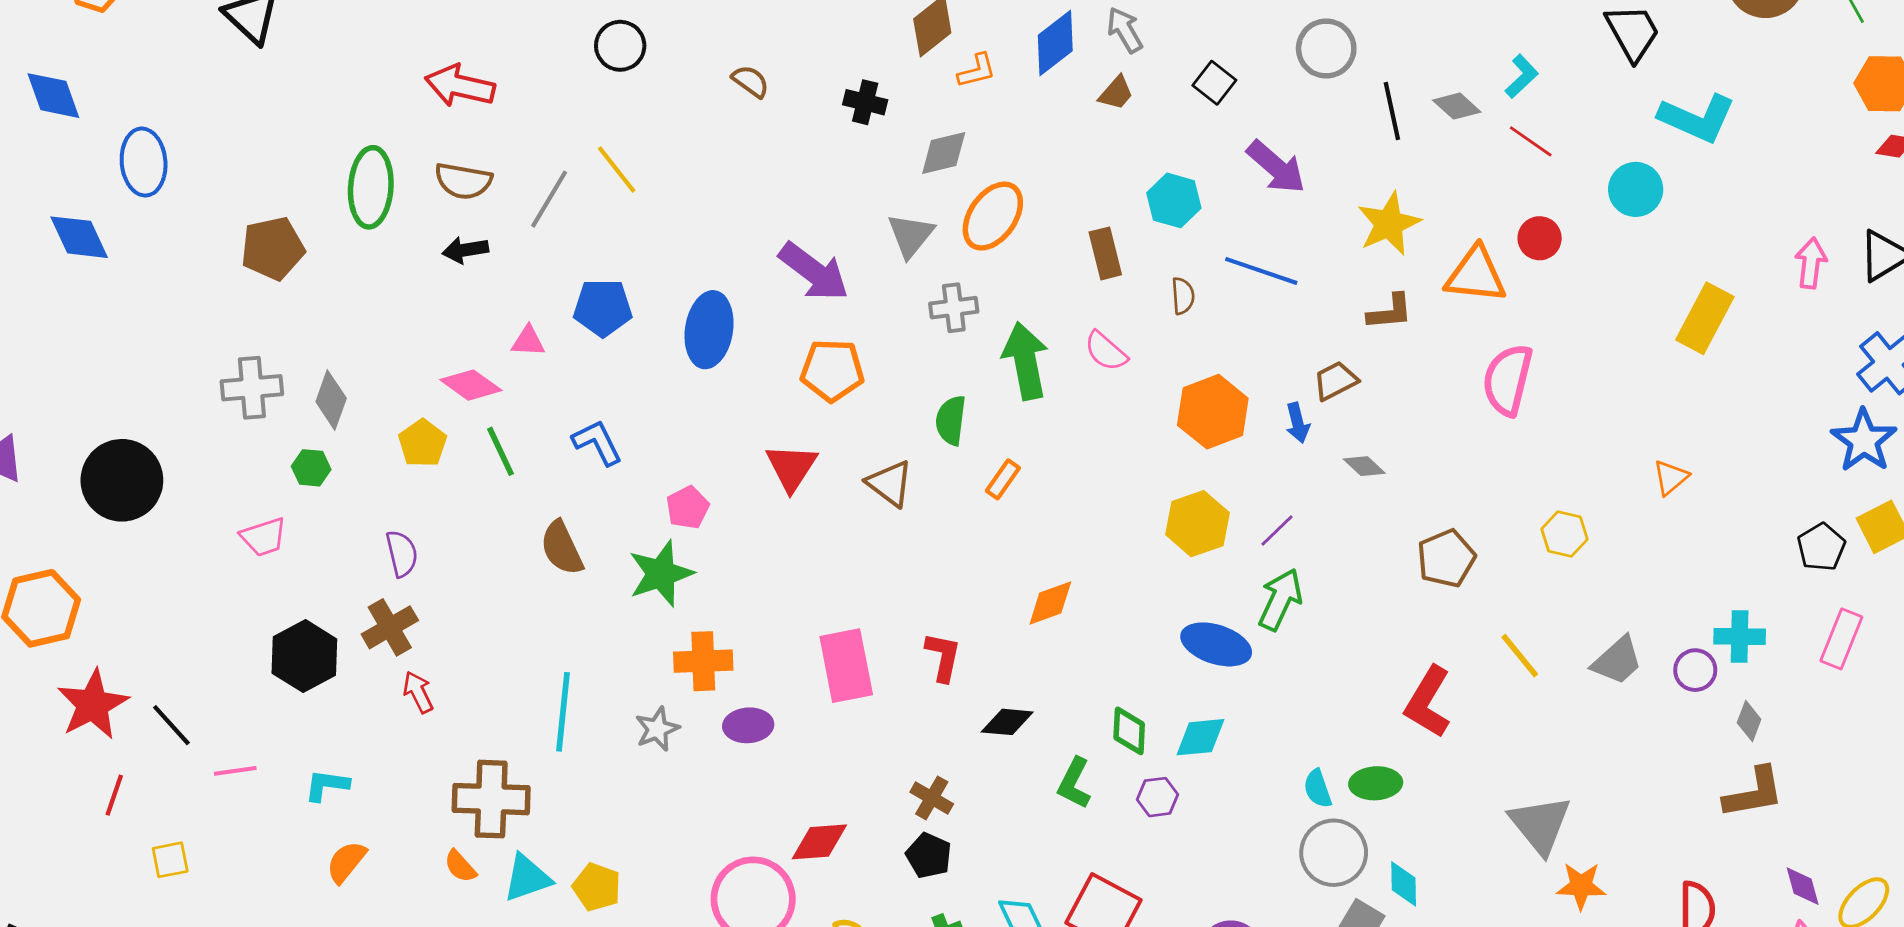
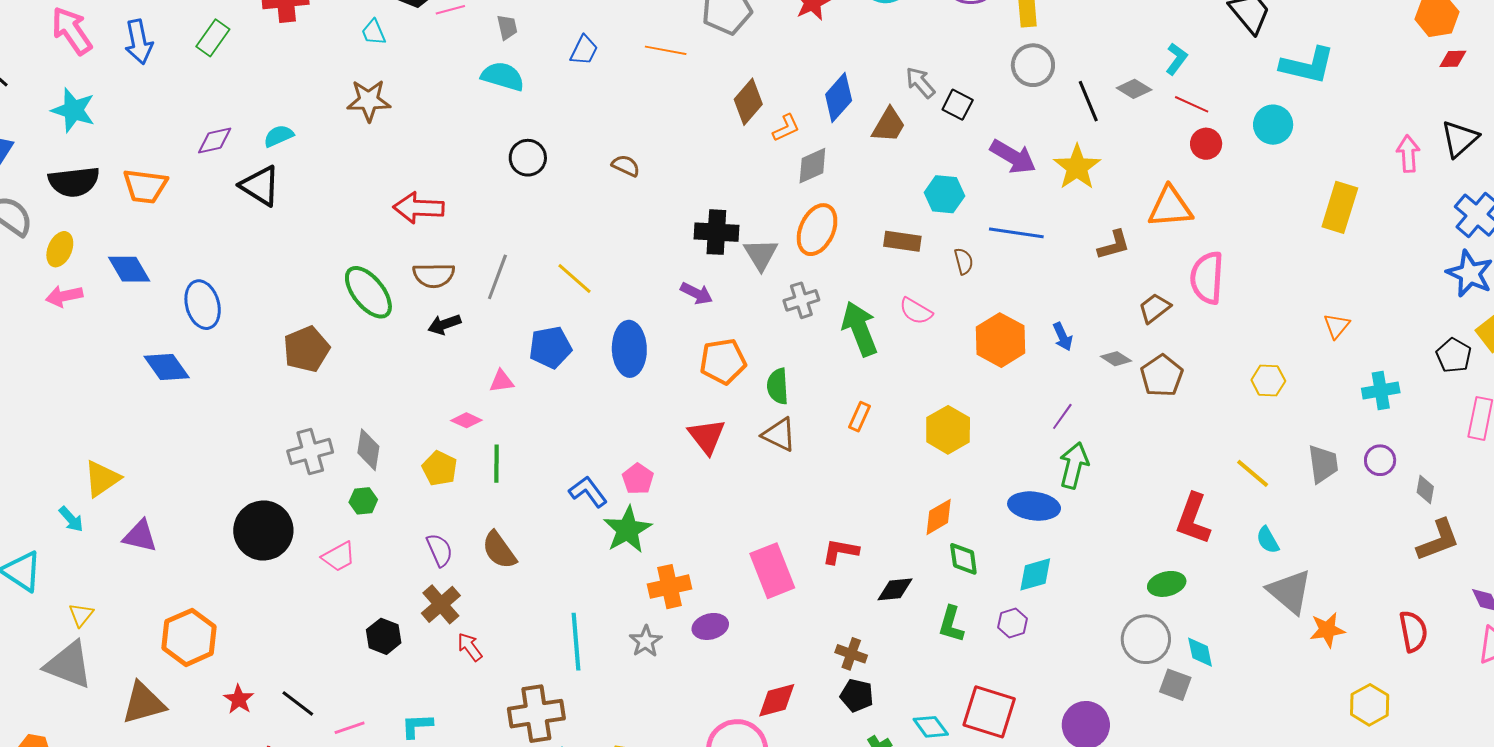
gray arrow: (1125, 30) -> (920, 82), moved
brown trapezoid: (1116, 93) -> (889, 125), size x1.4
black cross: (865, 102) -> (716, 232), moved, size x1.4
gray diamond: (944, 153) -> (812, 166), moved
yellow line: (617, 169) -> (574, 279), moved
green ellipse: (371, 187) -> (368, 292), turned -32
yellow star: (1389, 224) -> (1077, 167), moved
red circle: (1540, 238) -> (1206, 144), moved
brown rectangle: (1105, 253) -> (902, 241), turned -57
purple arrow: (814, 272) -> (696, 293), size x0.6
brown trapezoid: (1336, 381) -> (1155, 308), moved
pink diamond: (471, 385) -> (466, 420), size x0.7
green semicircle: (951, 420) -> (778, 386), moved
blue L-shape: (597, 442) -> (588, 492), moved
green line: (501, 451) -> (497, 464), turned 36
black circle: (122, 480) -> (263, 530), moved
yellow hexagon: (1197, 524) -> (948, 430), moved
brown semicircle: (562, 548) -> (499, 550), moved
brown pentagon: (1446, 558) -> (1162, 376), moved
orange diamond: (1050, 603) -> (939, 517), moved
cyan cross: (1740, 637) -> (1381, 391), moved
black hexagon: (304, 656) -> (384, 636), size x0.7
red L-shape: (943, 657) -> (840, 551), turned -81
gray trapezoid: (1617, 661) -> (1323, 464), turned -45
red star: (93, 705) -> (239, 699), size x0.6
green diamond: (1129, 731) -> (963, 559), moved
cyan semicircle: (1318, 789) -> (1268, 540), moved

